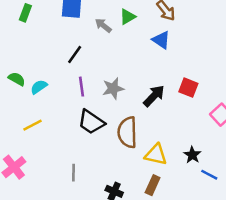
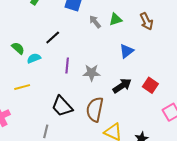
blue triangle: (161, 40) -> (127, 51), moved, turned 35
black line: (75, 55) -> (53, 38), moved
black trapezoid: (91, 122) -> (62, 106), moved

